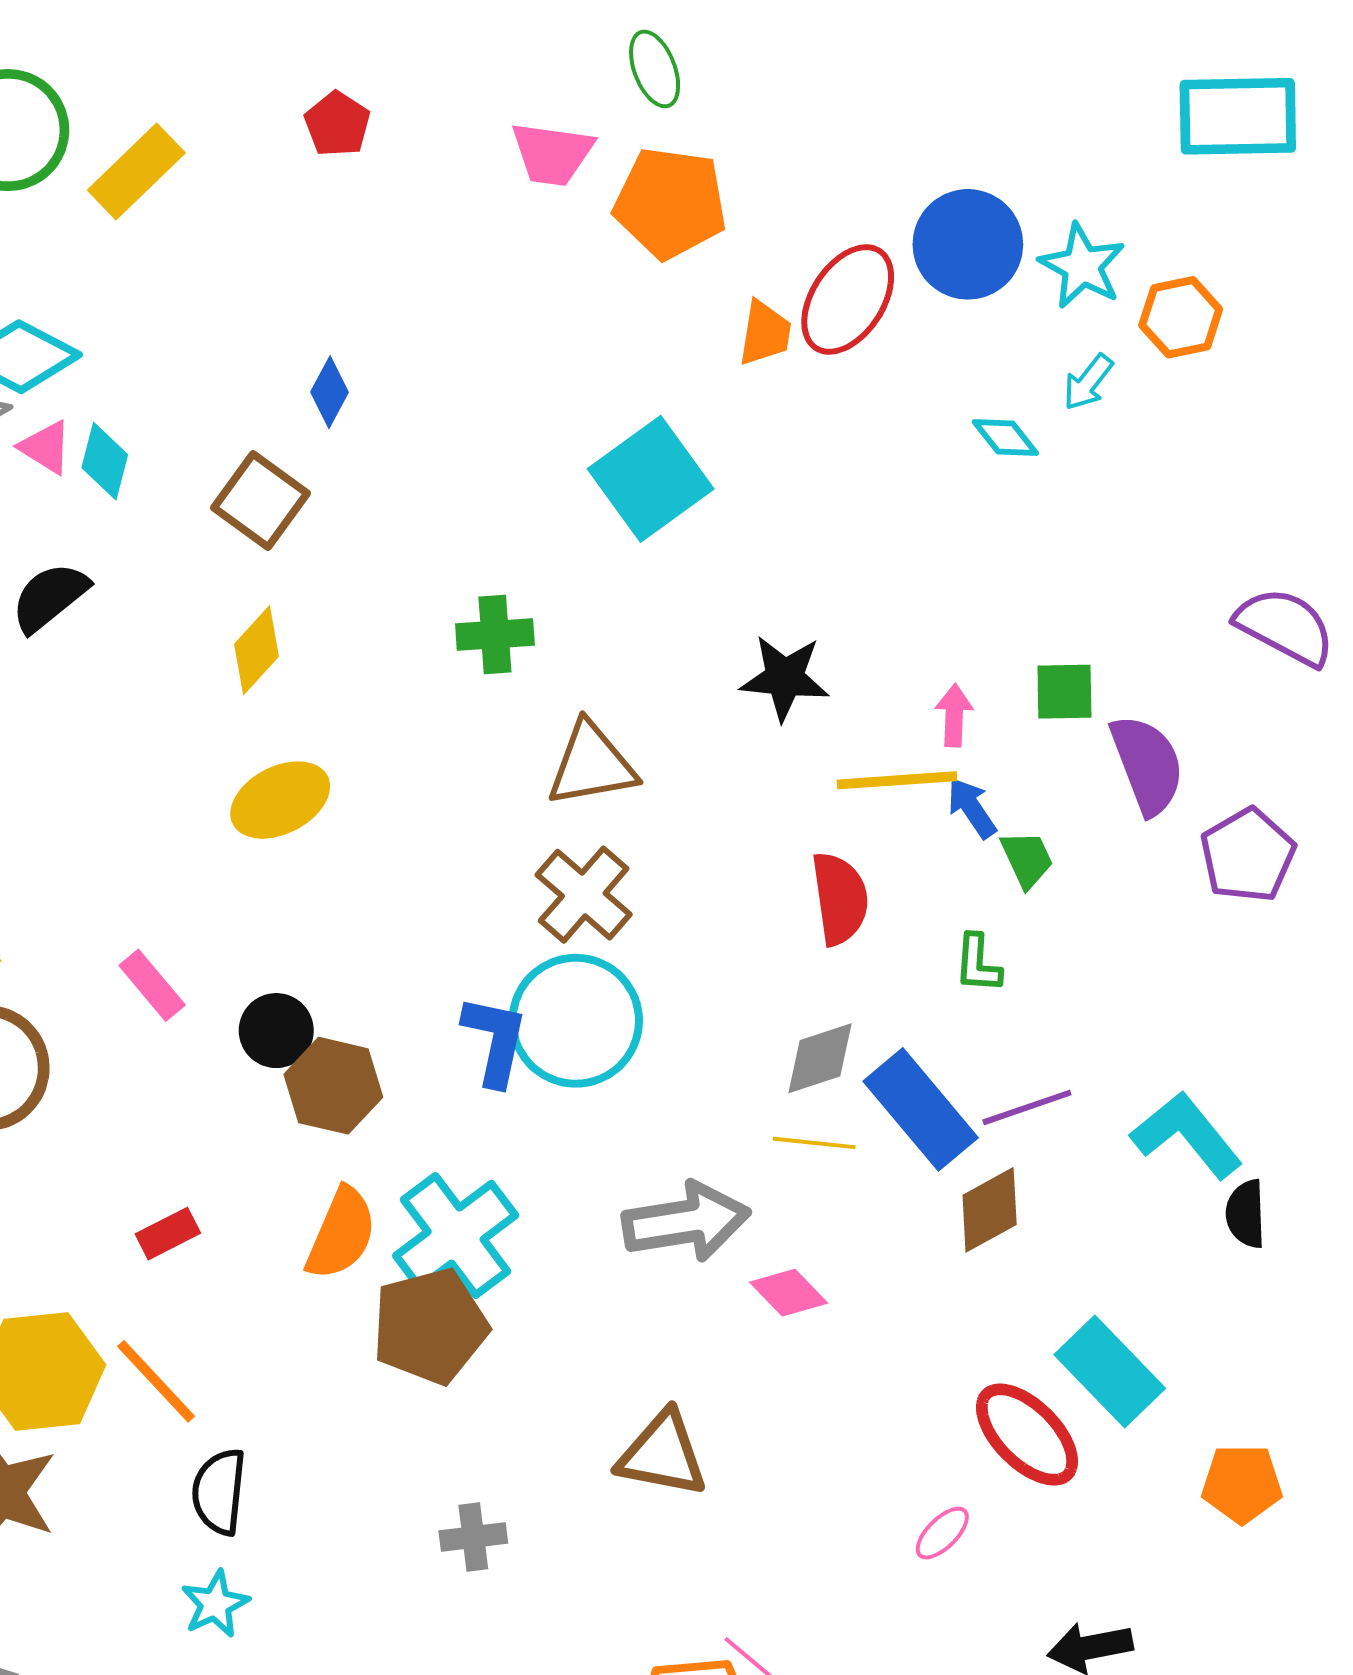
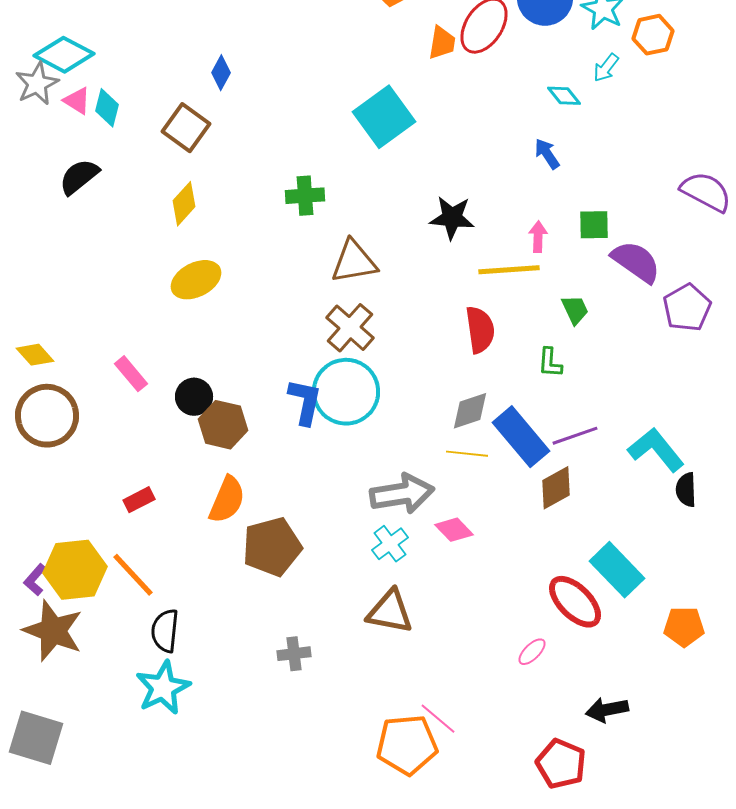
purple semicircle: (1147, 765) -> (636, 262), turned -34
blue arrow: (972, 808) -> (547, 154), moved
cyan cross: (456, 1236) -> (390, 544), moved, size x0.6
cyan star: (215, 1604) -> (163, 688), size x1.6

